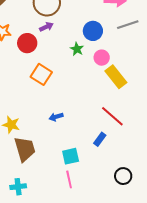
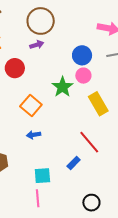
red circle: (27, 43) -> (15, 68), moved
green star: (77, 49) -> (62, 87), moved, size x1.5
pink circle: (102, 58) -> (83, 76), moved
orange square: (41, 74) -> (31, 105), moved

